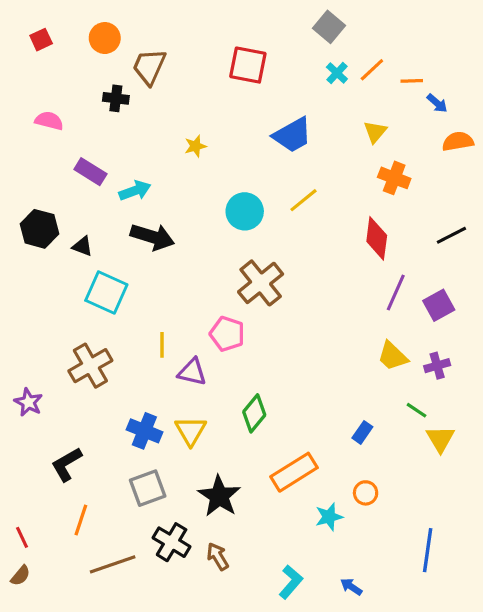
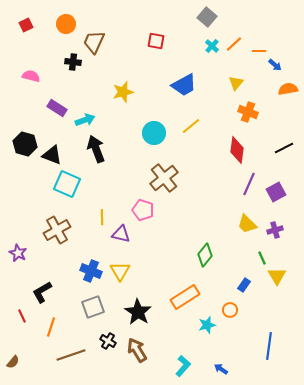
red square: (248, 65) -> (156, 41), size x0.7
yellow star: (195, 146) -> (123, 92), size x1.5
black arrow: (152, 237) -> (96, 149), turned -128
black triangle: (82, 246) -> (52, 155), size x1.5
green line: (416, 410) -> (262, 258), turned 32
green diamond: (254, 413) -> (205, 255), moved
blue rectangle: (362, 432) -> (244, 285), moved
red line: (22, 537) -> (22, 316), moved
black cross: (172, 542) -> (108, 341), size x0.7
brown arrow: (218, 557) -> (137, 350), size x1.4

